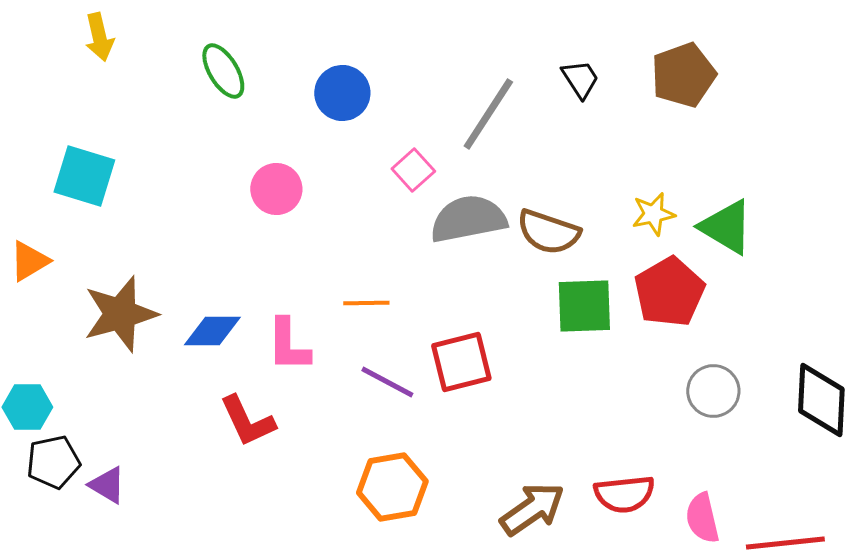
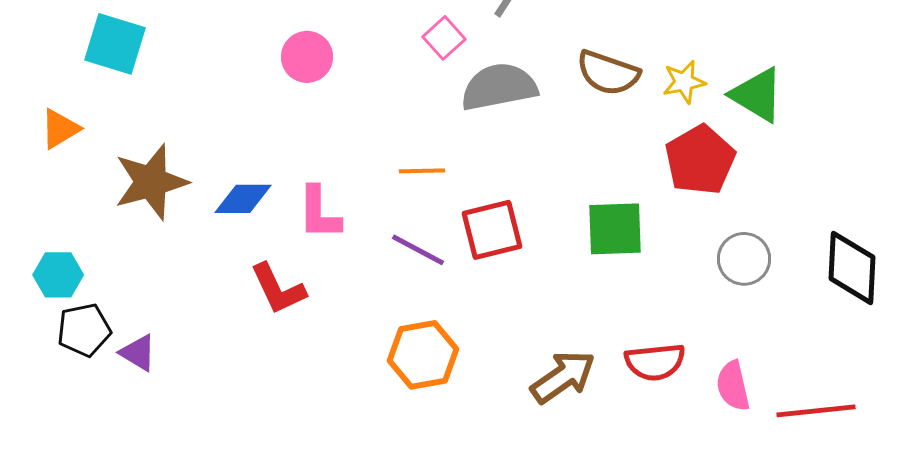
brown semicircle: (548, 232) -> (608, 73), moved
orange line: (366, 303) -> (422, 171), moved
green square: (584, 306) -> (615, 229), moved

